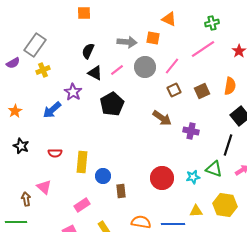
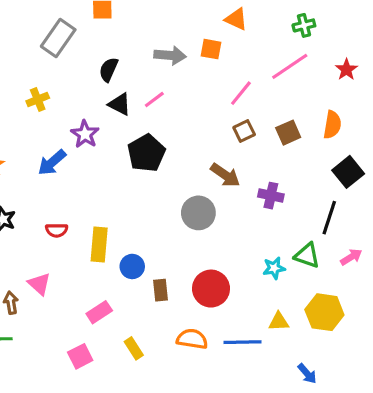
gray rectangle: (35, 45) -> (58, 38), moved
gray circle: (145, 67) -> (198, 213), moved
red circle: (162, 178) -> (211, 289), moved

